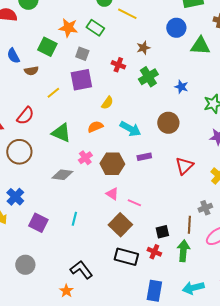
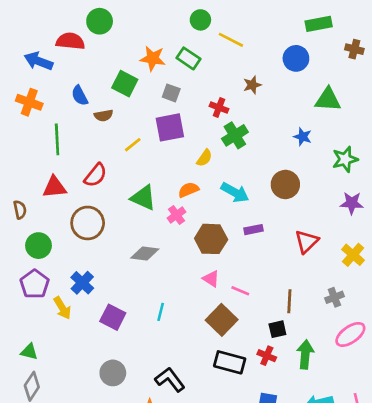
green triangle: (200, 46) -> (328, 100), moved
green cross: (148, 77) -> (235, 135), moved
pink cross: (85, 158) -> (177, 215), moved
brown line: (189, 225) -> (289, 301), moved
gray circle: (25, 265) -> (113, 373), moved

